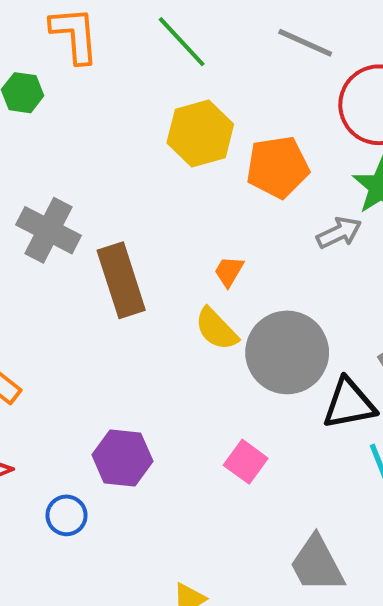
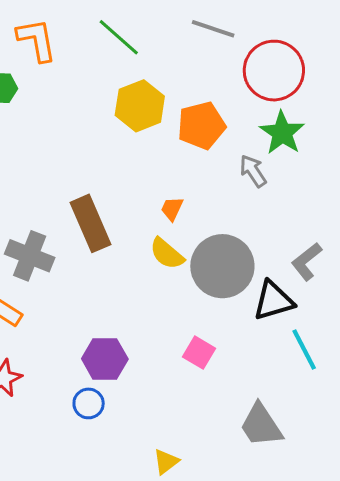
gray cross: (49, 230) -> (30, 256), moved
gray arrow: (339, 233) -> (253, 171), turned -92
blue circle: (67, 515) -> (89, 403), moved

